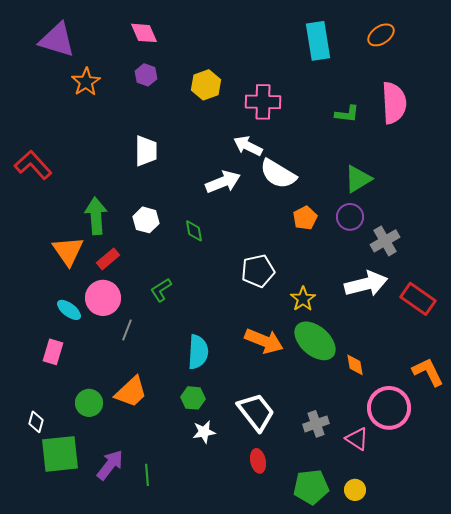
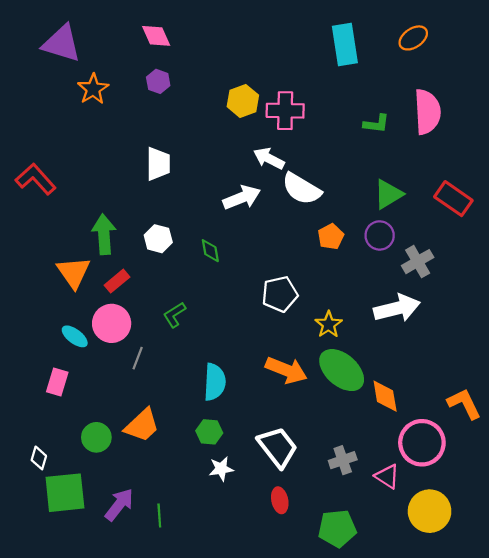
yellow hexagon: (206, 85) -> (243, 101), moved
red rectangle: (418, 299) -> (453, 199), moved
orange diamond: (355, 365) -> (385, 396), size x1.4
yellow circle: (355, 490) -> (430, 511), moved, size x1.8

